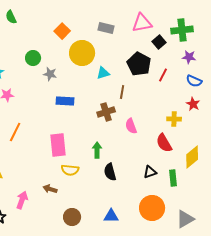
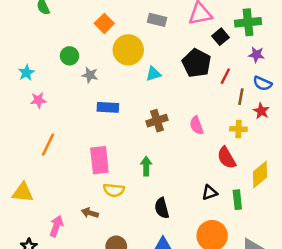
brown line: (122, 92) -> (241, 97), moved
pink semicircle: (131, 126) -> (197, 125), moved
black semicircle: (110, 172) -> (162, 208), moved

